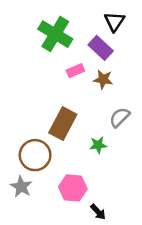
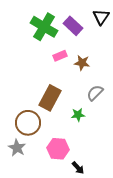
black triangle: (115, 21) -> (101, 17), moved
purple rectangle: (101, 48) -> (73, 26), moved

